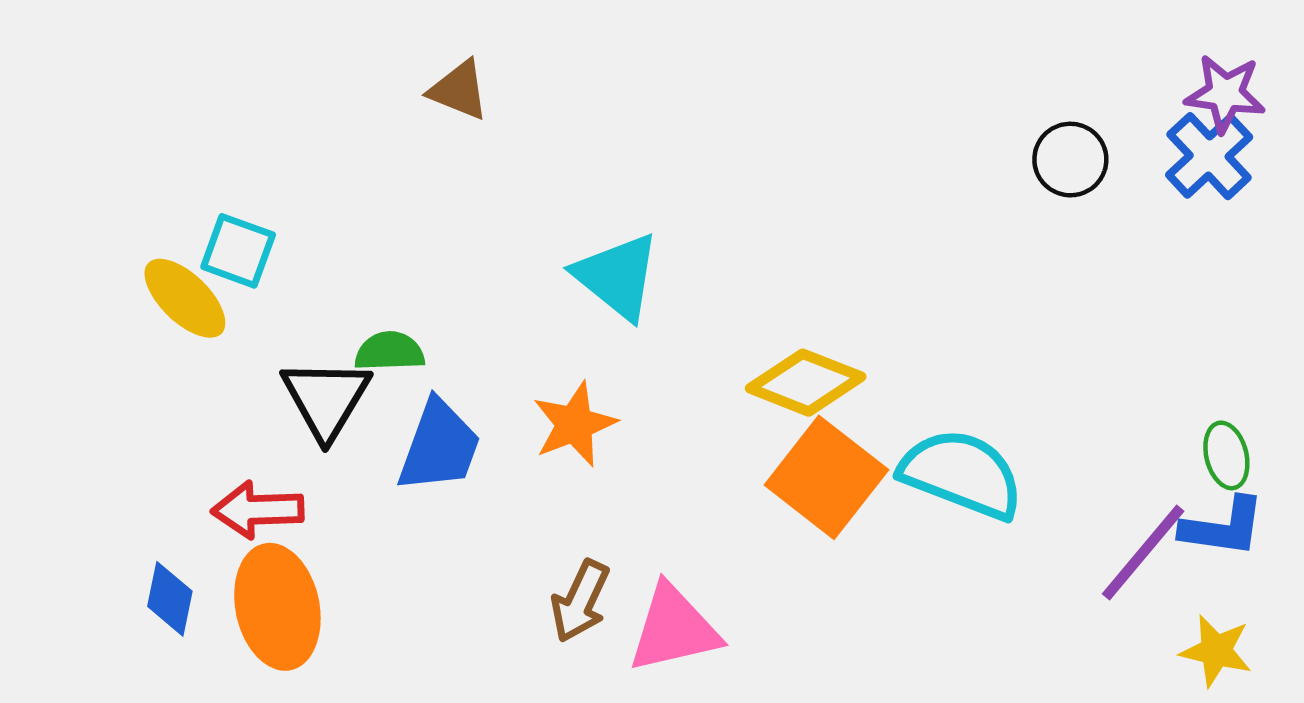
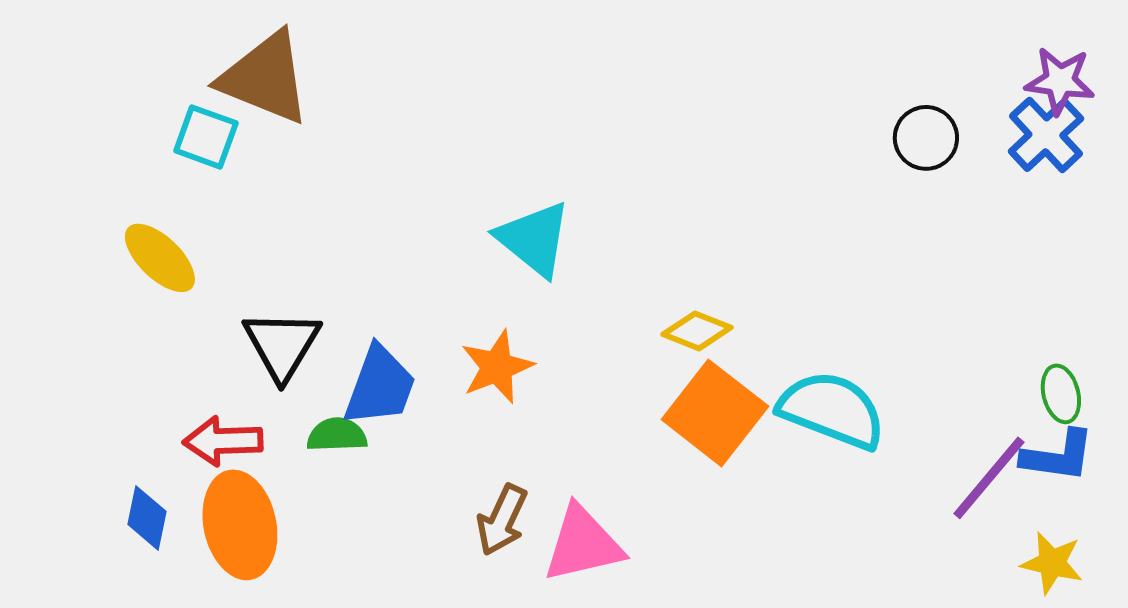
brown triangle: (459, 90) -> (265, 78), moved, size x1.8
cyan square: (238, 251) -> (206, 137), moved
green semicircle: (390, 351) -> (337, 435), moved
yellow diamond: (806, 383) -> (697, 331), size x0.7

